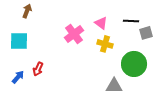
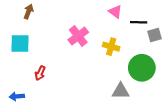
pink triangle: (101, 23) -> (115, 12), moved
blue arrow: (18, 77) -> (17, 96), moved, turned -136

